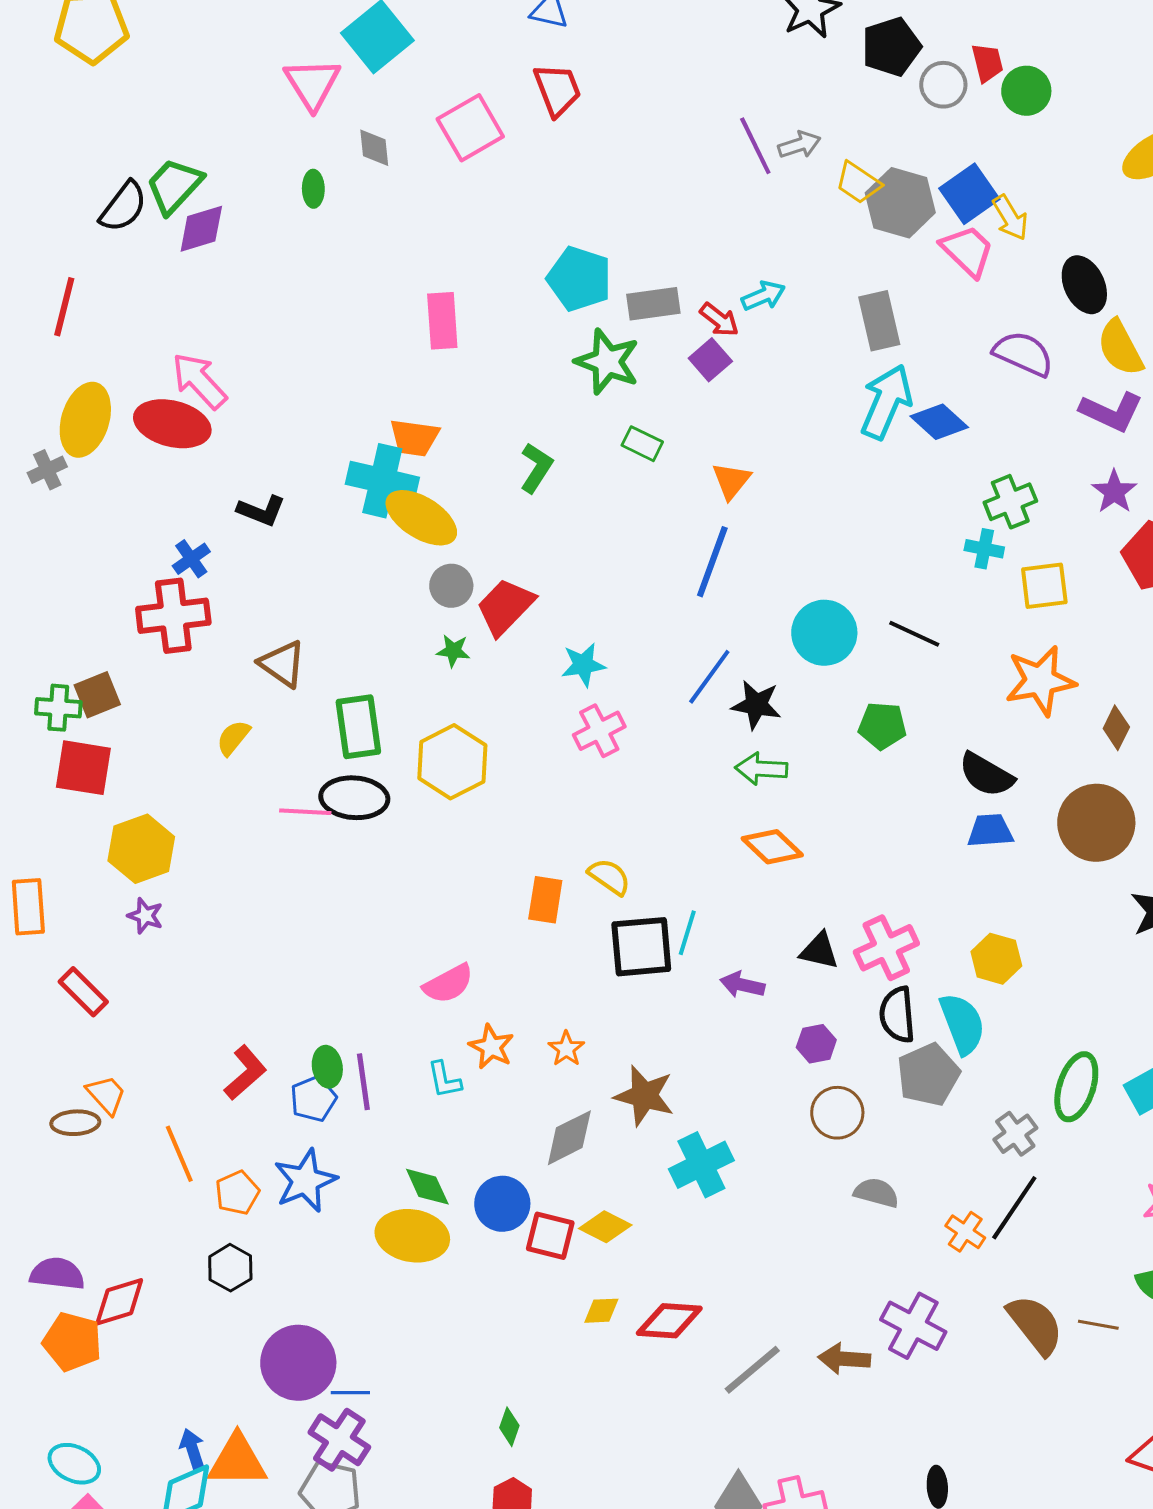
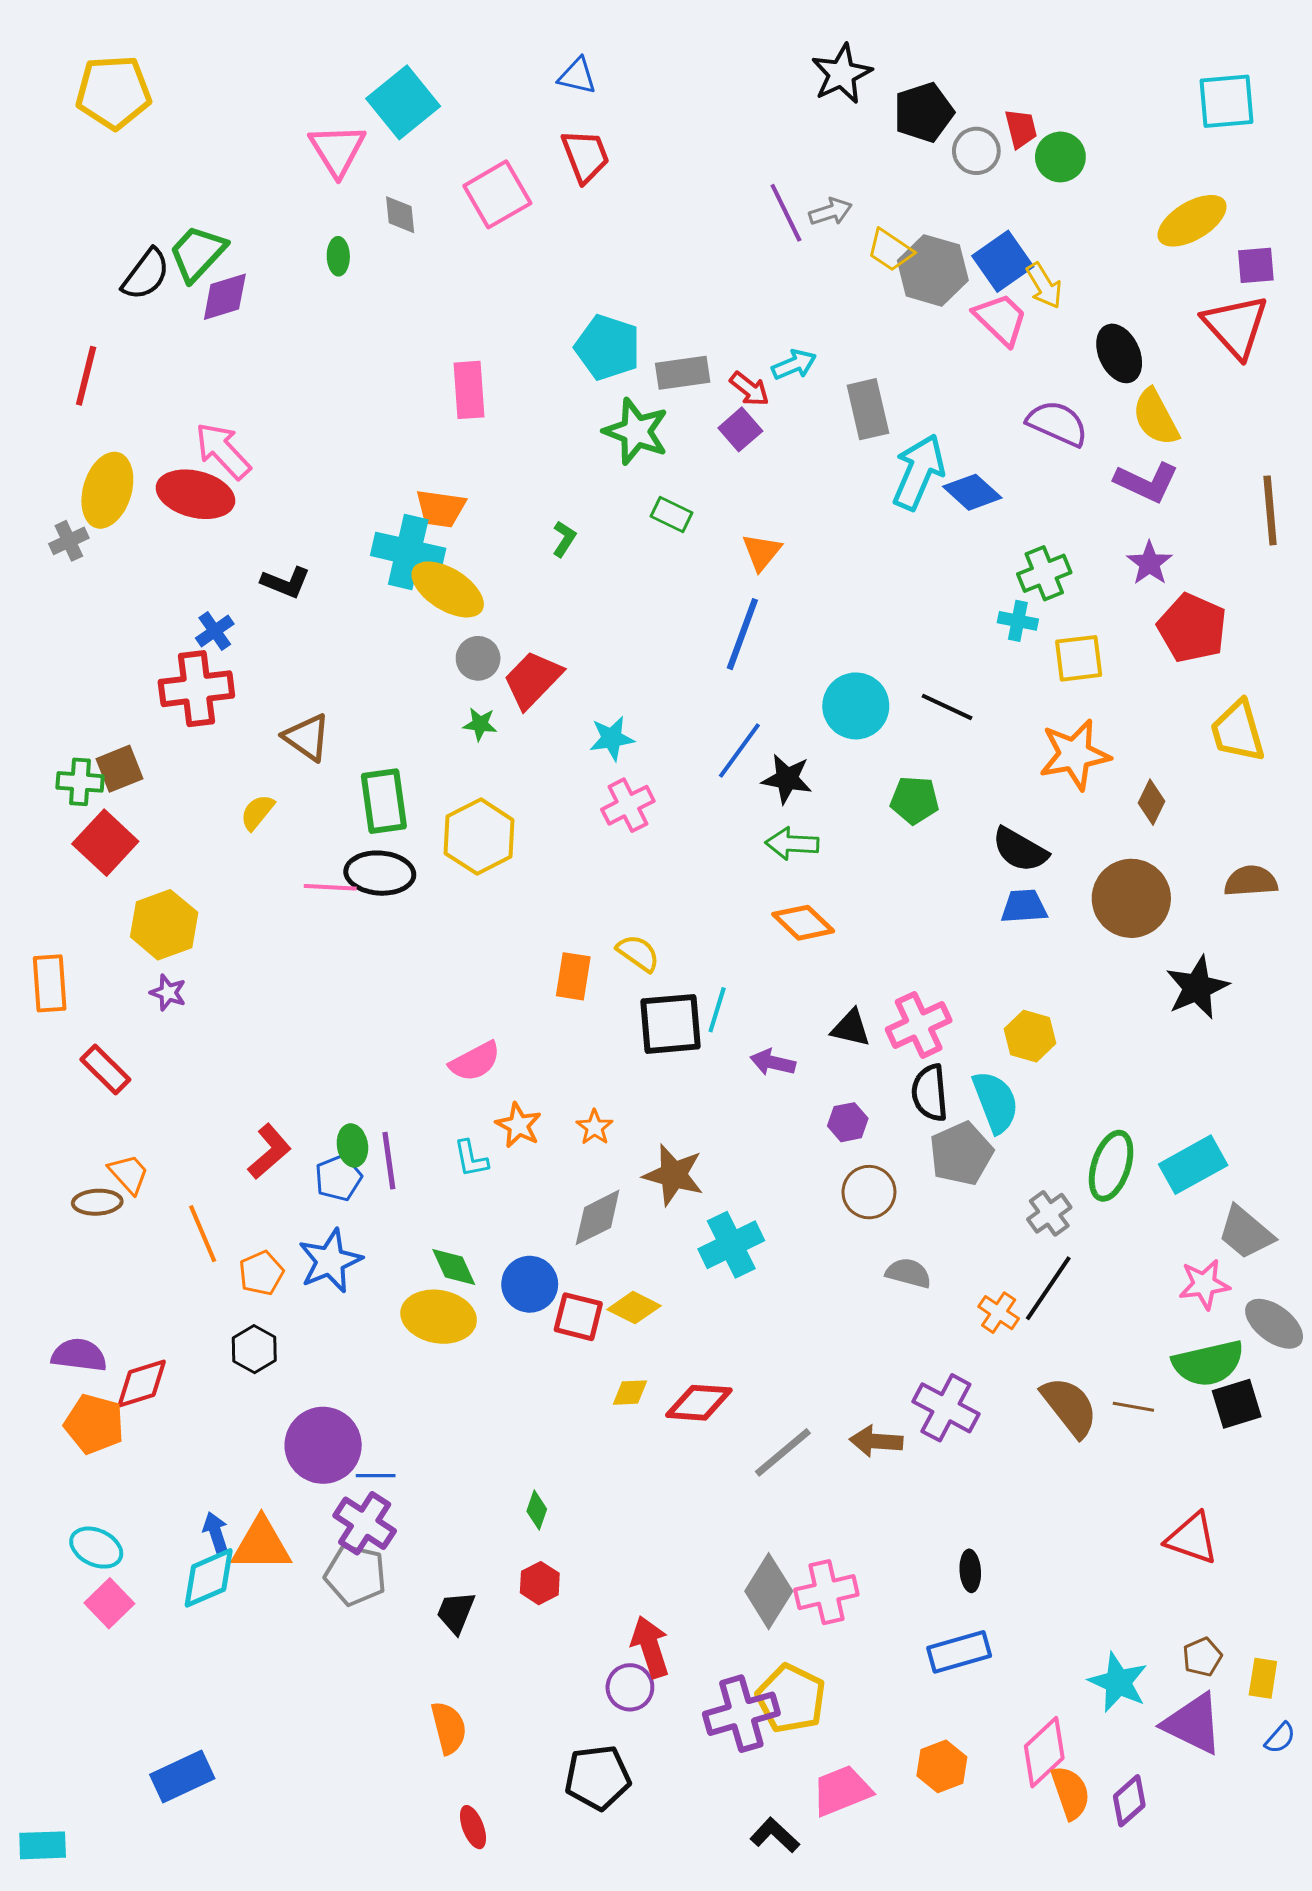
gray rectangle: (879, 321) -> (868, 409), moved
green L-shape: (536, 468) -> (564, 539), size x0.7
red square: (83, 768) -> (105, 843), turned 34

